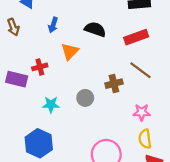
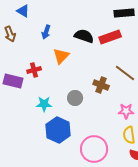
red rectangle: (136, 37) -> (110, 37), moved
brown cross: (114, 84) -> (101, 85), turned 35
blue hexagon: (39, 143) -> (58, 130), moved

